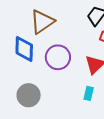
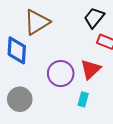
purple circle: (58, 57) -> (61, 74), moved

